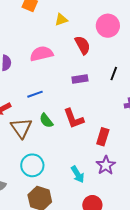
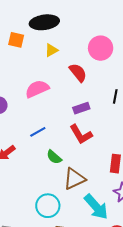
red L-shape: (74, 119) -> (81, 134), moved
brown triangle: (21, 128) -> (74, 179), moved, turned 50
cyan arrow: (78, 174) -> (96, 207), size x1.5

